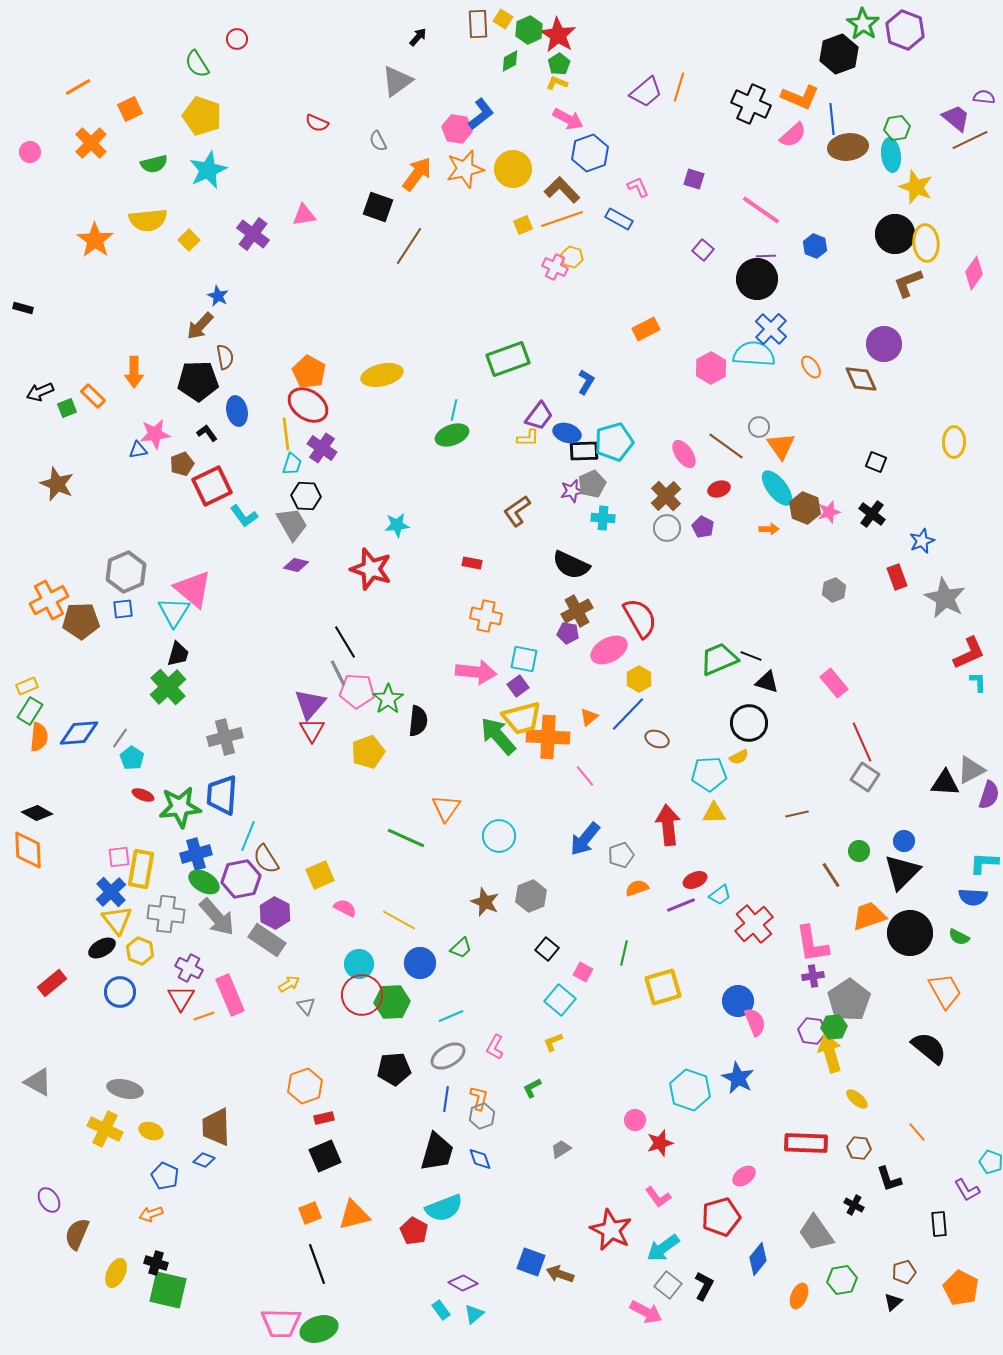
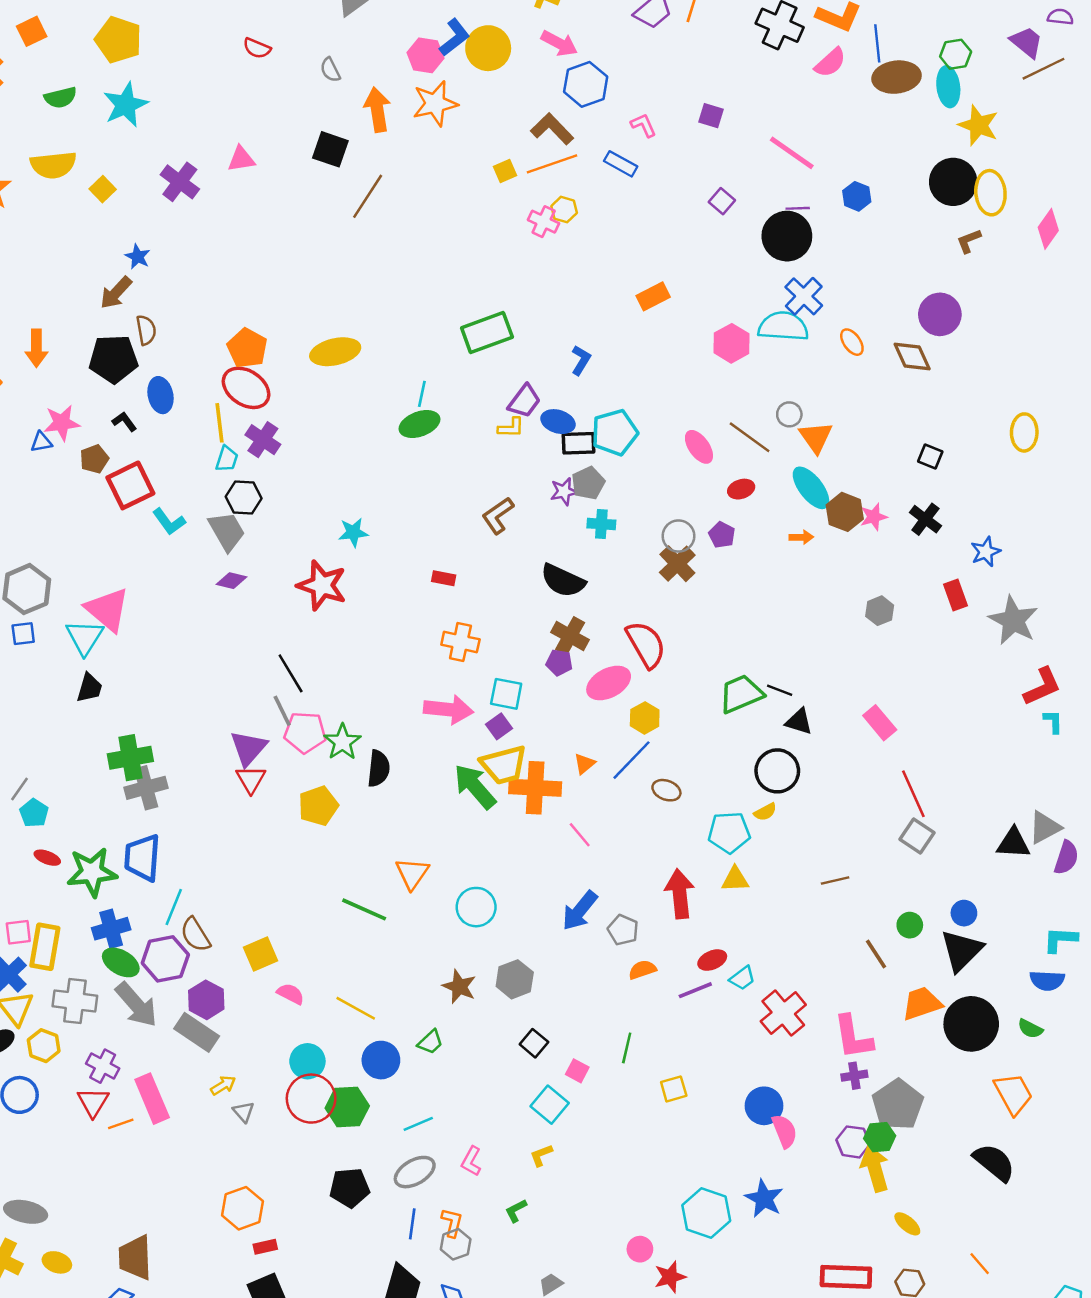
yellow circle: (513, 169) -> (488, 48), moved
orange arrow: (417, 174) -> (377, 110), turned -45
brown L-shape: (908, 283) -> (969, 241), size x0.7
brown cross: (666, 496) -> (677, 564), moved
brown cross: (577, 611) -> (570, 636), turned -32
green cross: (168, 687) -> (130, 758), moved, turned 33
gray pentagon: (621, 855) -> (623, 930), turned -30
yellow square: (663, 987) -> (674, 1089), size x0.6

